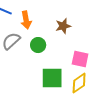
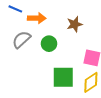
orange arrow: (26, 20) -> (37, 18), turned -78

